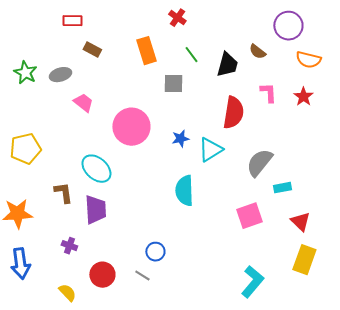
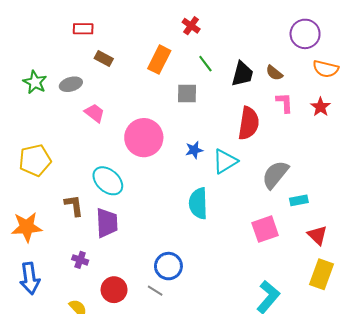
orange rectangle: (146, 51) -> (159, 60), turned 44
brown semicircle: (257, 52) -> (274, 73), moved
blue circle: (155, 252) -> (168, 266), size x1.4

